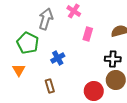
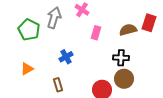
green pentagon: (28, 43) -> (29, 30), moved
orange triangle: (19, 70) -> (27, 69), turned 32

